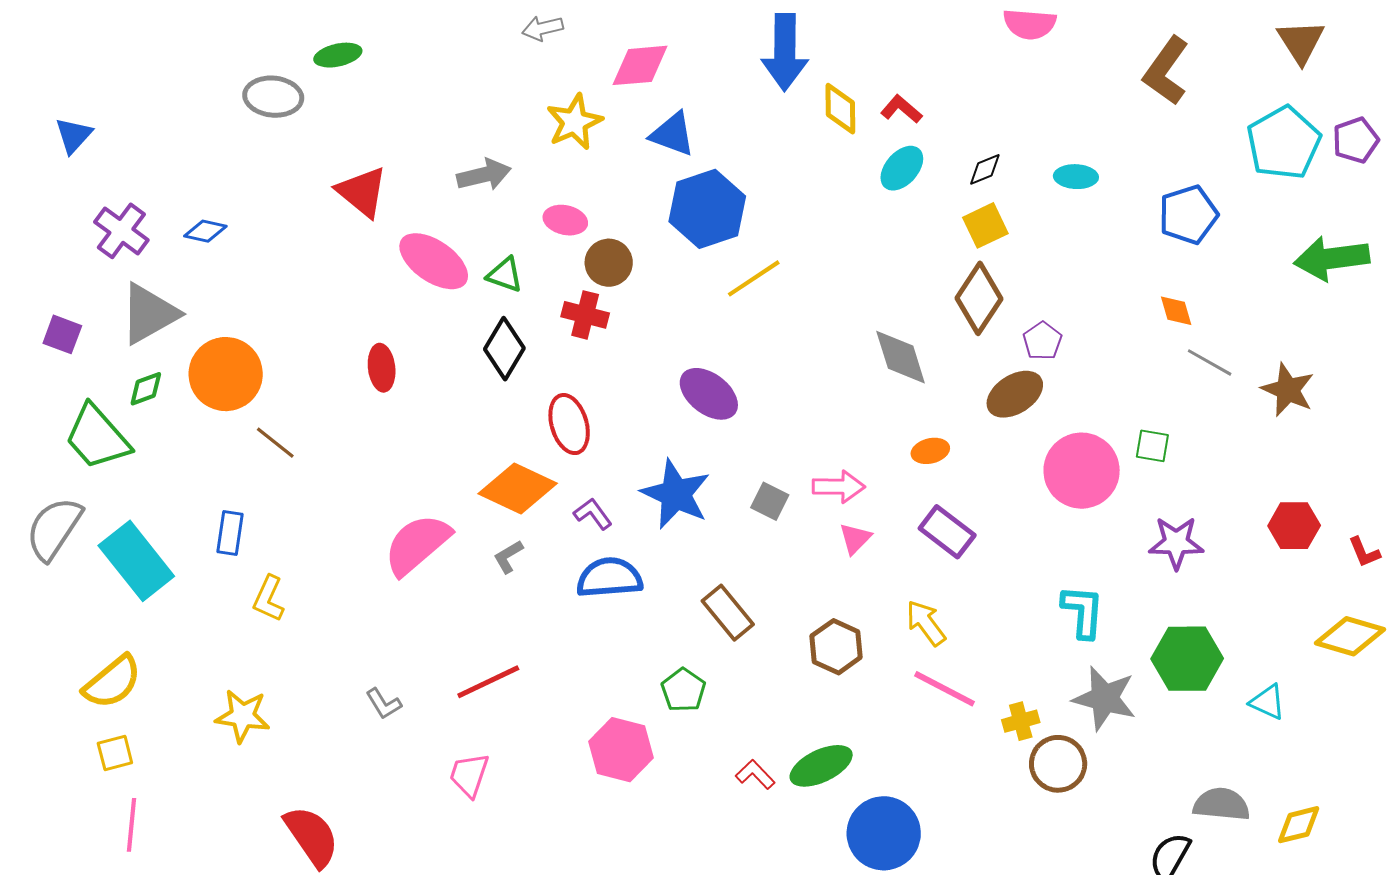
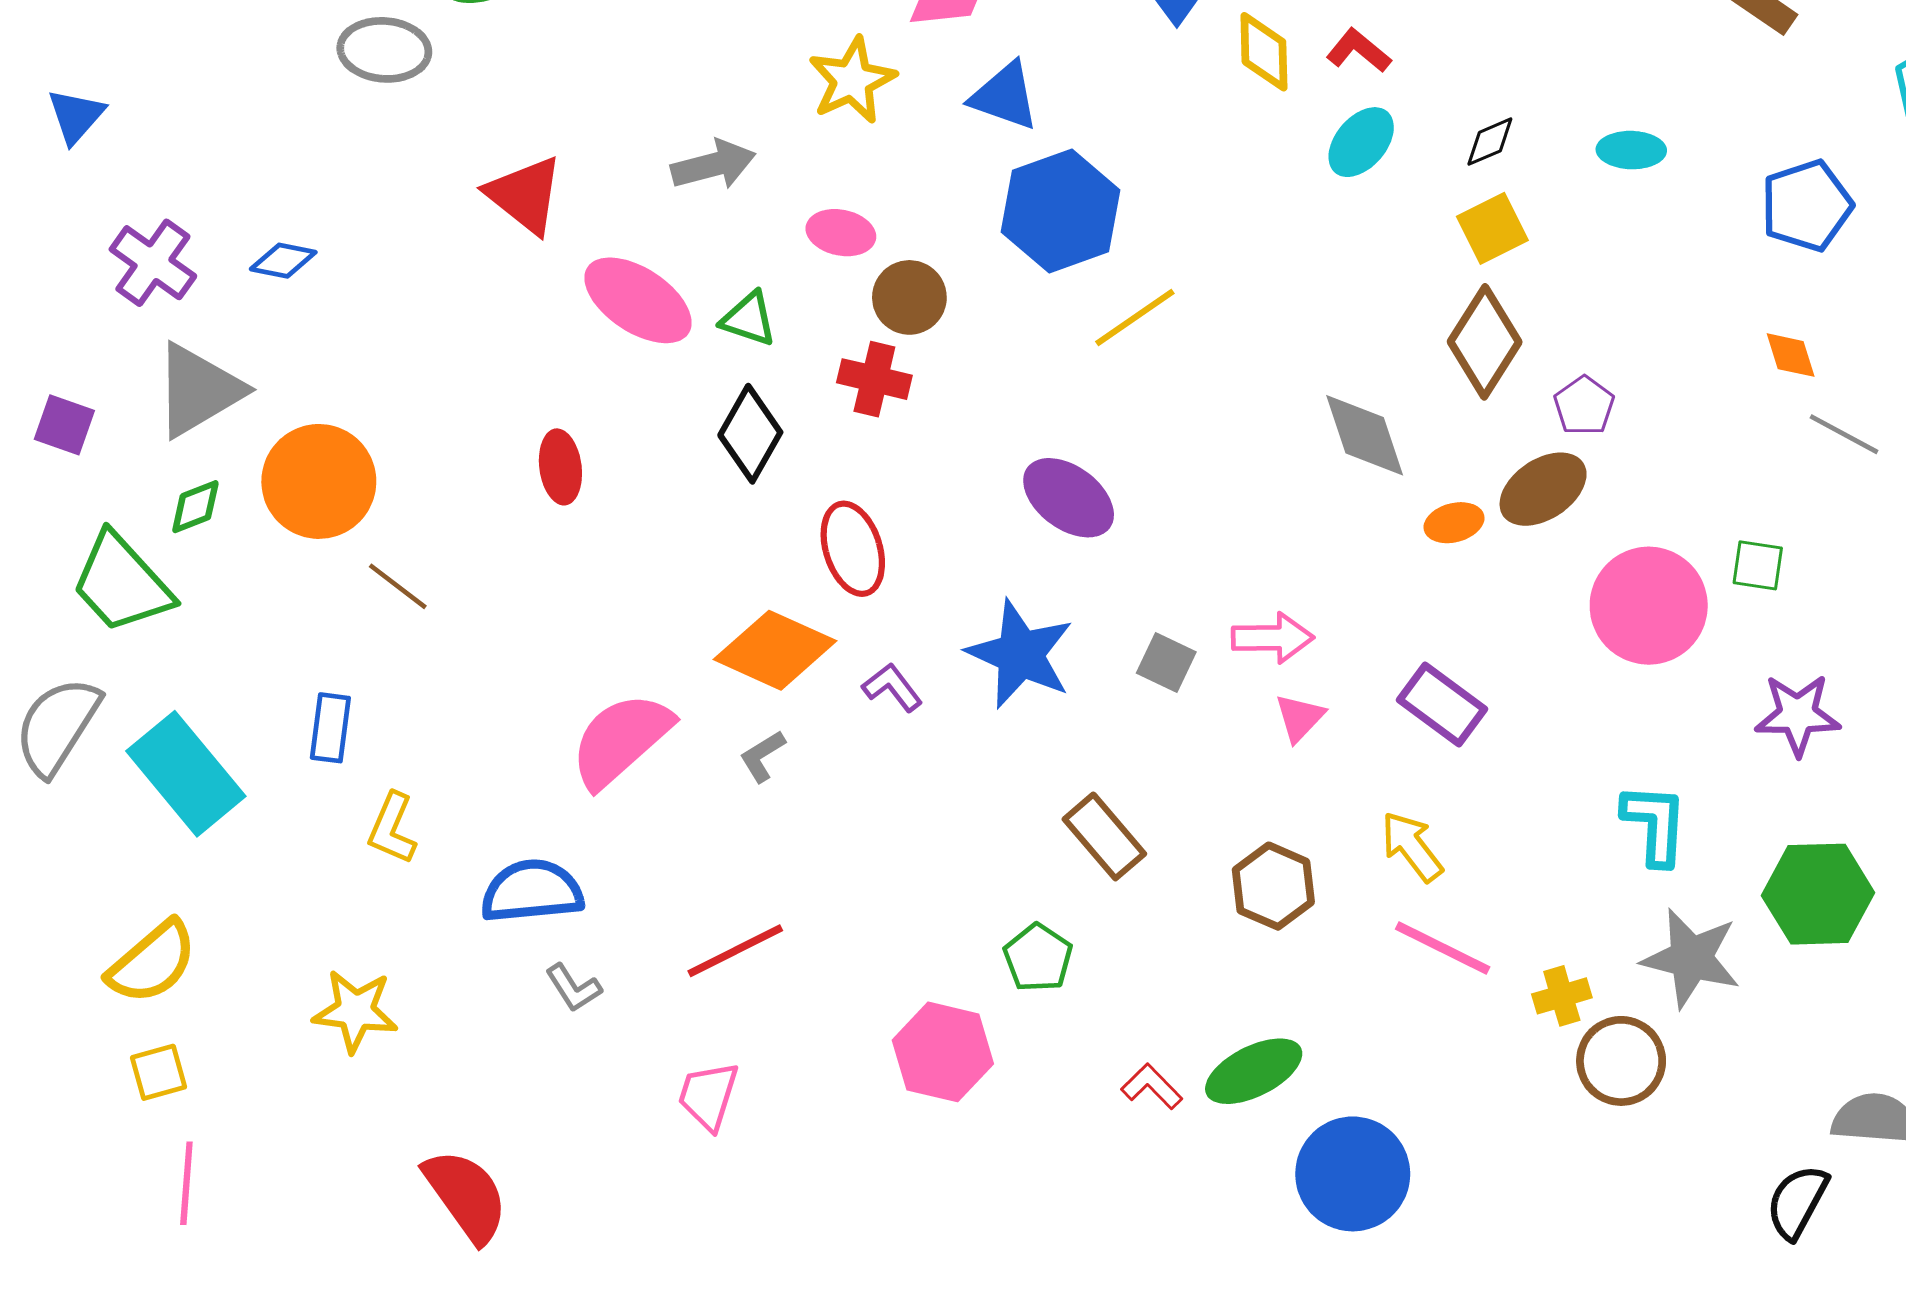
orange ellipse: (930, 451) -> (1454, 523), moved
blue semicircle: (609, 578) -> (532, 891), moved

